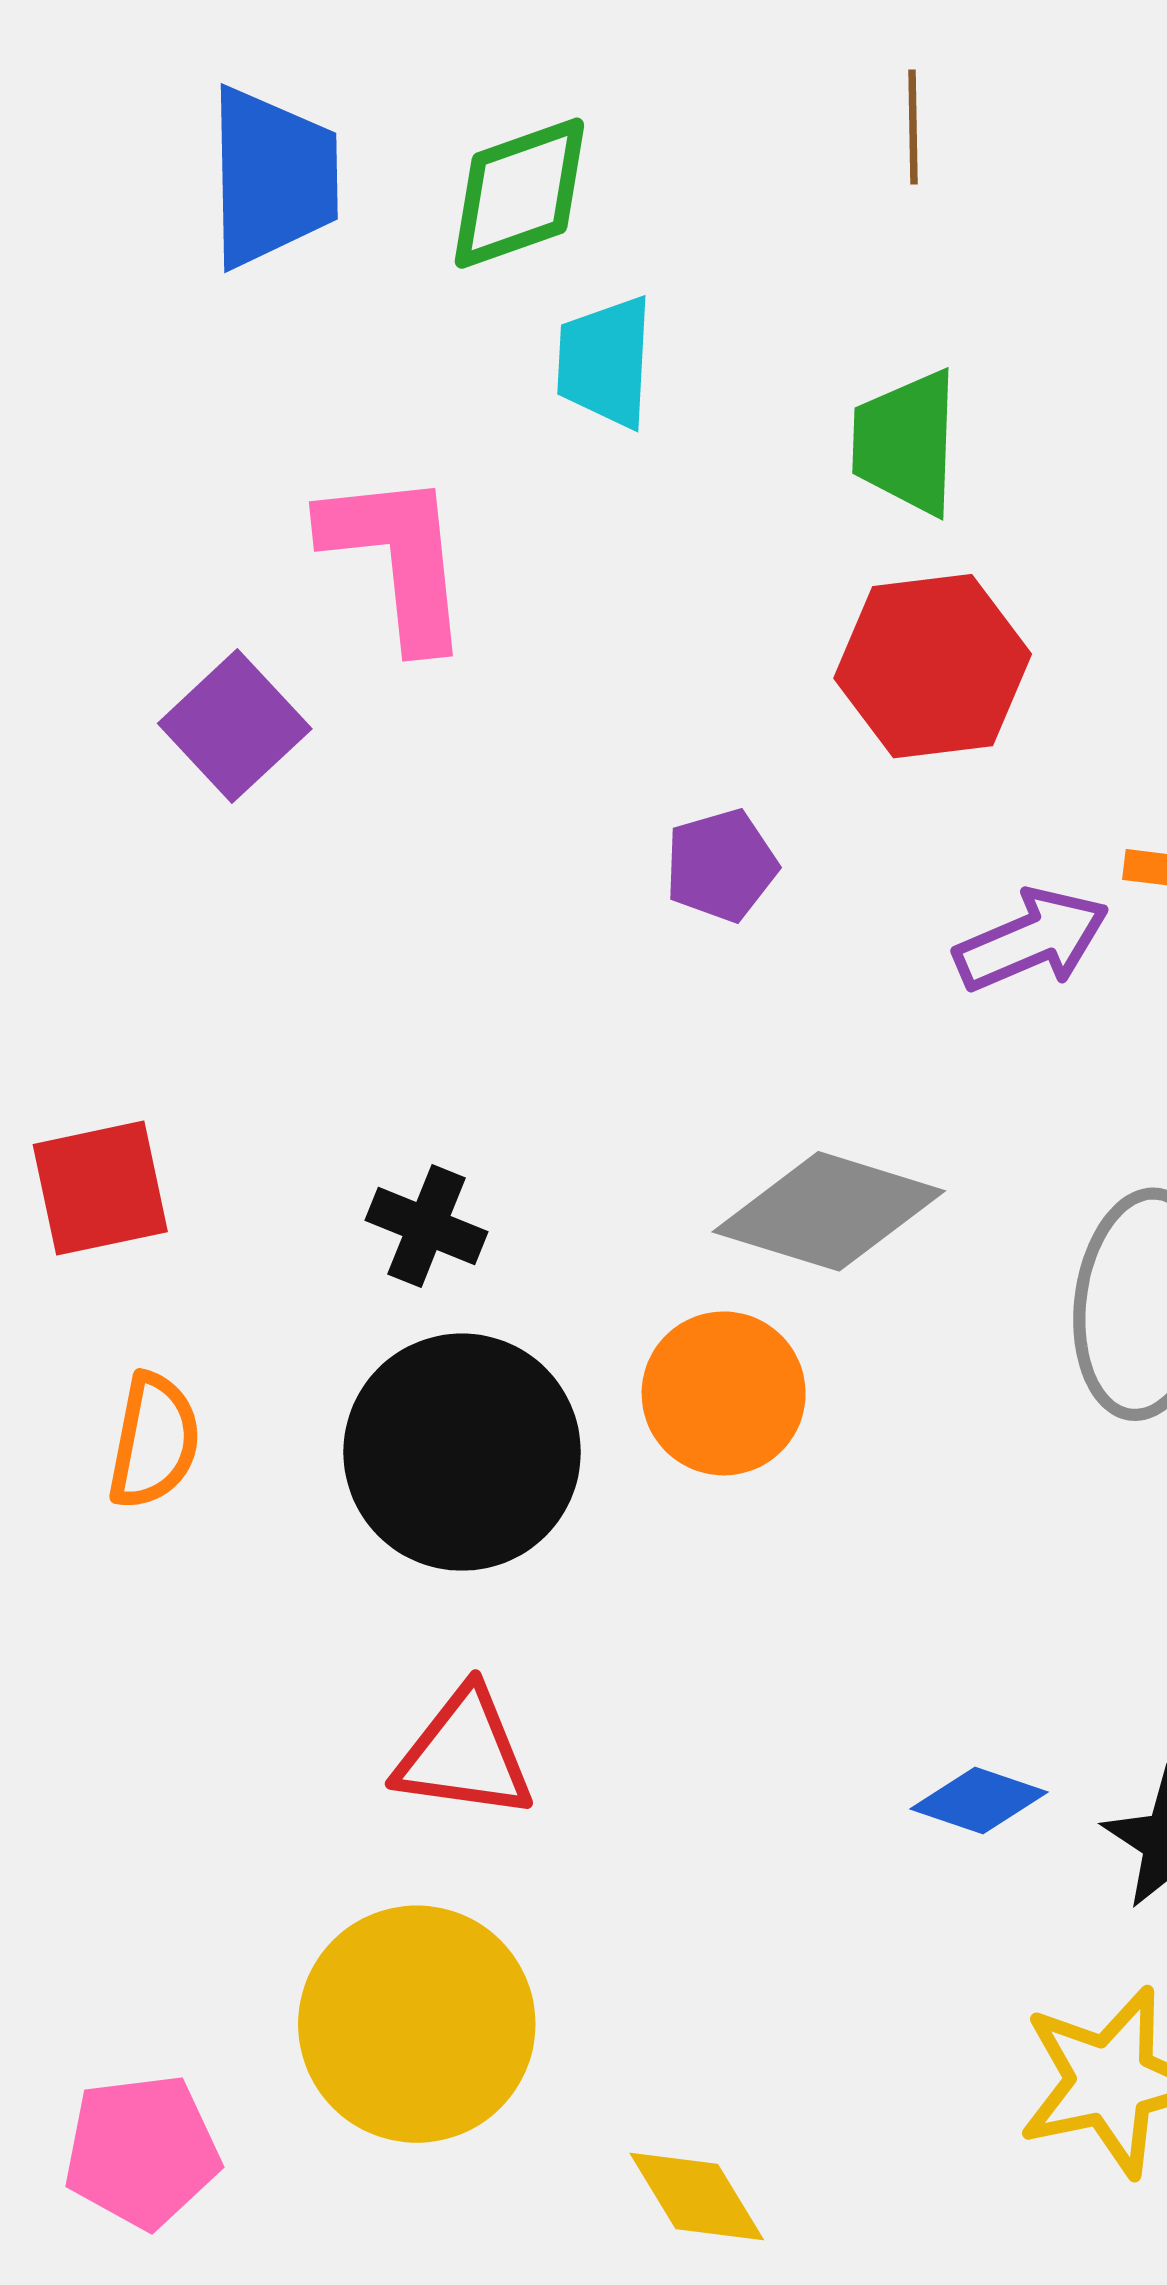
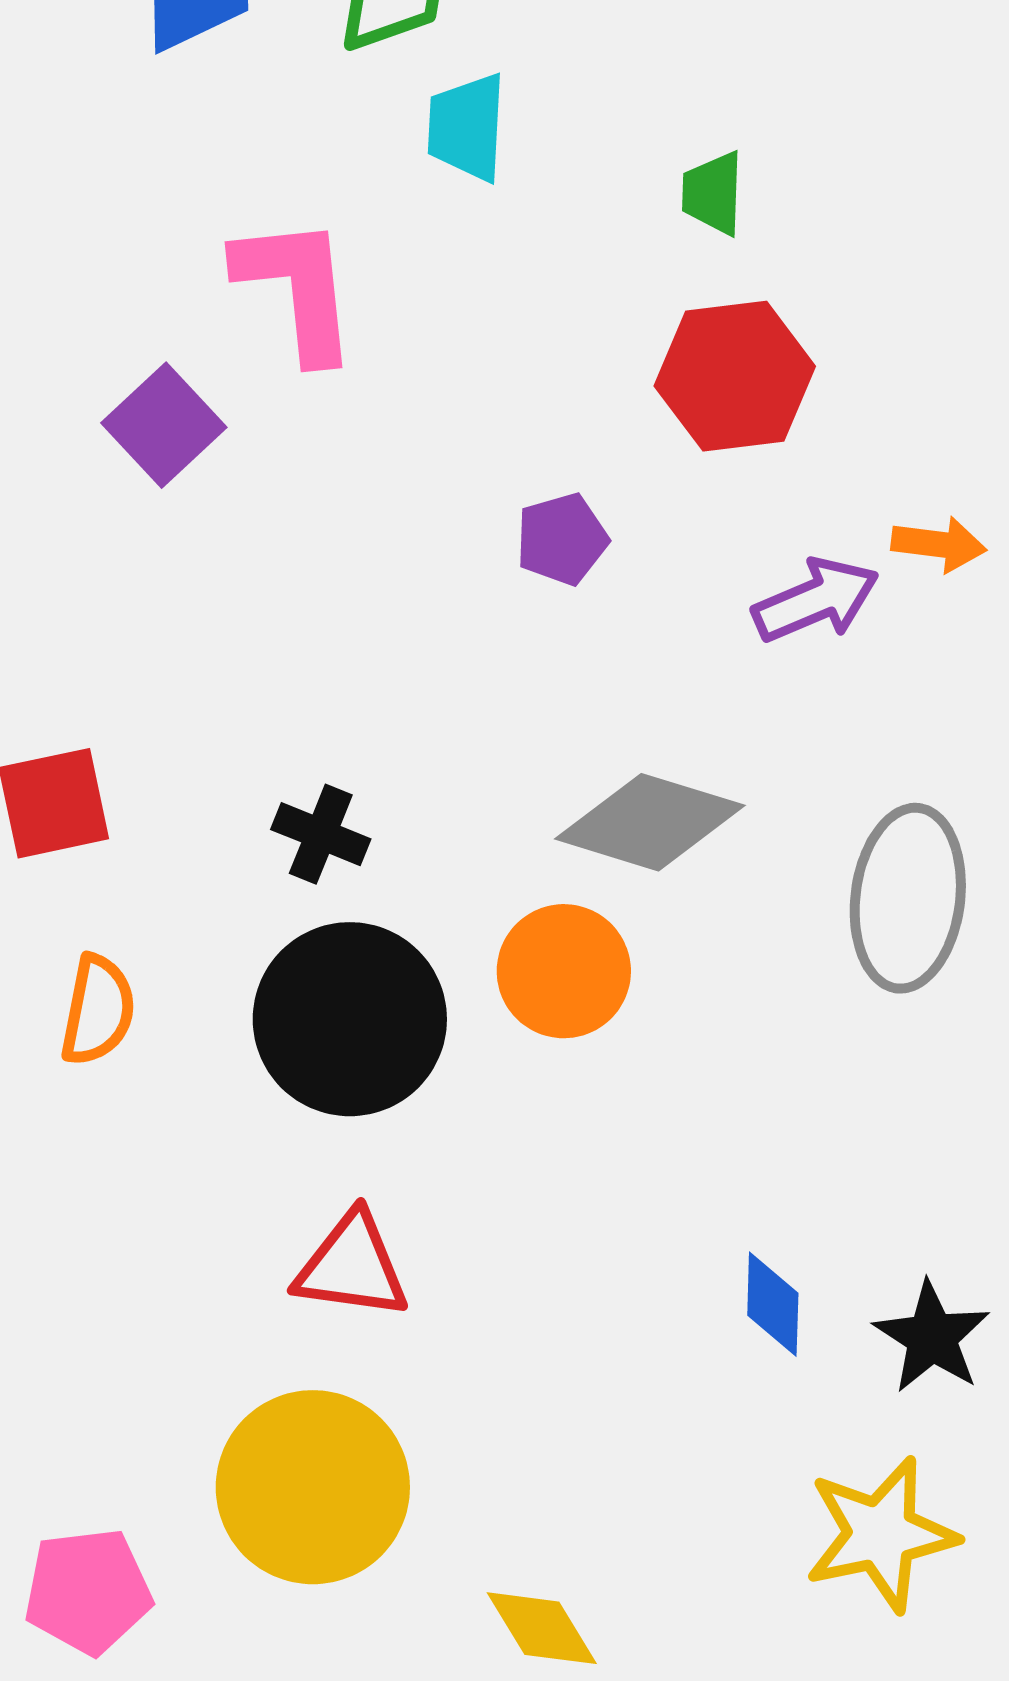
green trapezoid: (906, 442) -> (713, 193), size x0.7
blue diamond: (979, 1800) -> (773, 1304), turned 73

